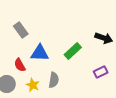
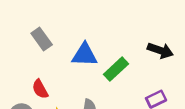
blue triangle: (40, 53) -> (84, 55), moved

